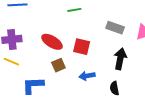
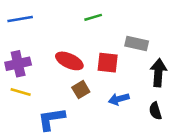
gray rectangle: (115, 28) -> (137, 44), moved

